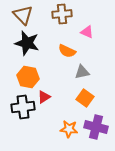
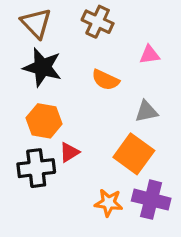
brown cross: (62, 14) -> (98, 22), turned 30
pink triangle: (87, 32) -> (150, 55), moved, turned -32
gray triangle: (82, 72) -> (146, 111), moved
orange square: (85, 98) -> (134, 154), size x1.4

